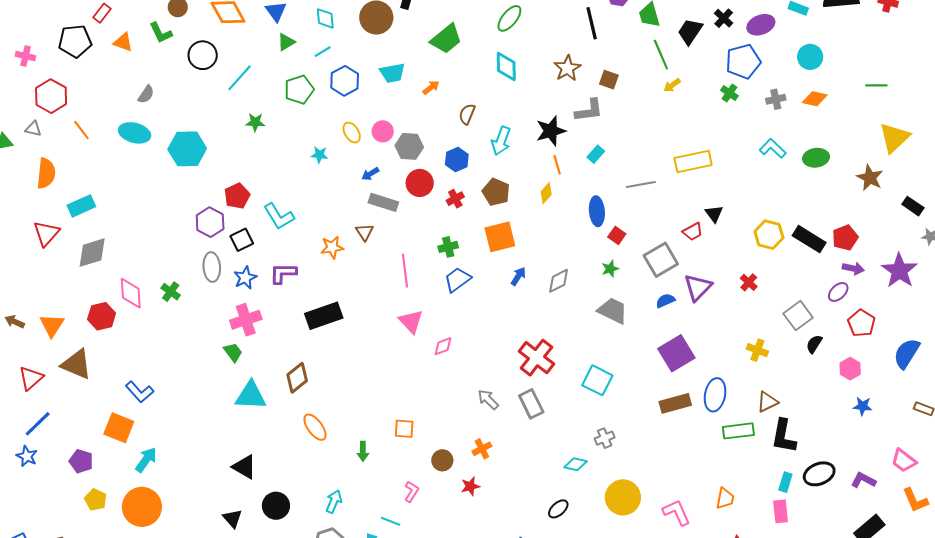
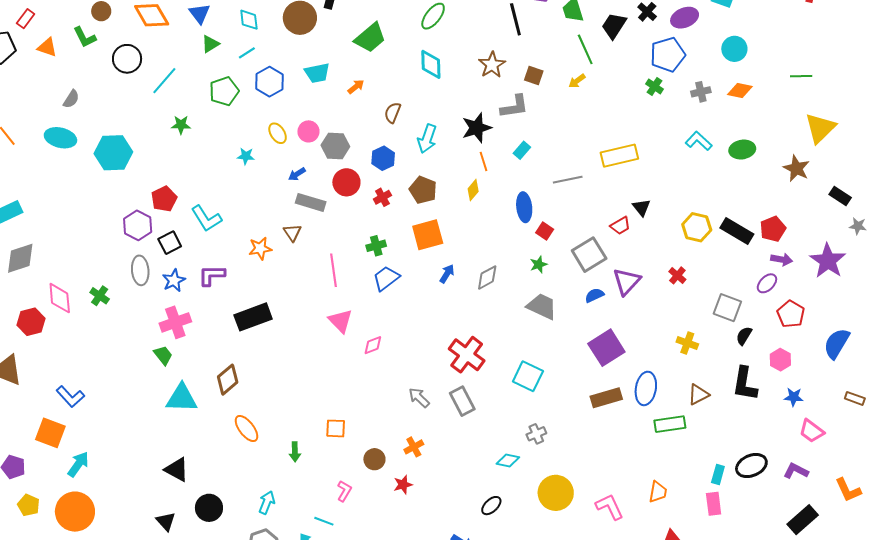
yellow arrow: (672, 85) -> (577, 81), moved
gray square: (798, 316) -> (727, 308), turned -32
black L-shape: (784, 436) -> (745, 384), moved
pink trapezoid: (904, 461) -> (812, 431), moved

